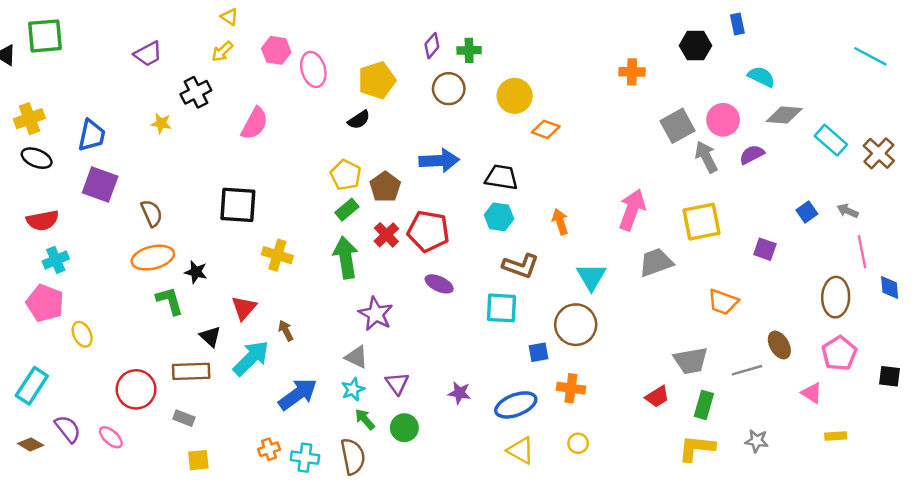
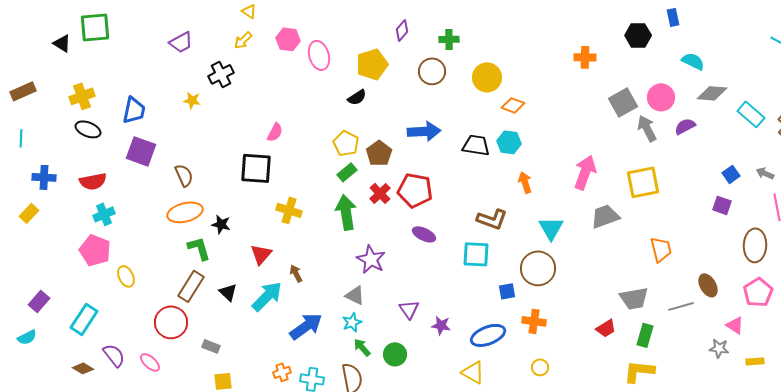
purple diamond: (432, 46) -> (402, 30), moved
pink semicircle: (255, 123) -> (275, 132), moved, size x0.7
cyan hexagon: (499, 217) -> (509, 142), moved
purple square: (765, 249) -> (722, 205), moved
orange trapezoid: (723, 302) -> (661, 249), turned -124
black triangle: (210, 337) -> (228, 292), moved
brown rectangle: (191, 371) -> (191, 286), moved, turned -56
purple triangle: (397, 383) -> (409, 309), moved
gray star: (757, 441) -> (719, 348), moved
yellow triangle: (521, 450) -> (473, 372), moved

